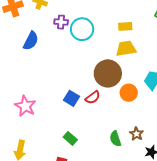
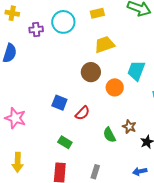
yellow rectangle: (125, 26) -> (97, 13), moved
cyan circle: (82, 29) -> (63, 22), moved
brown circle: (108, 73) -> (91, 72), size x0.7
red semicircle: (93, 97) -> (82, 113), moved

